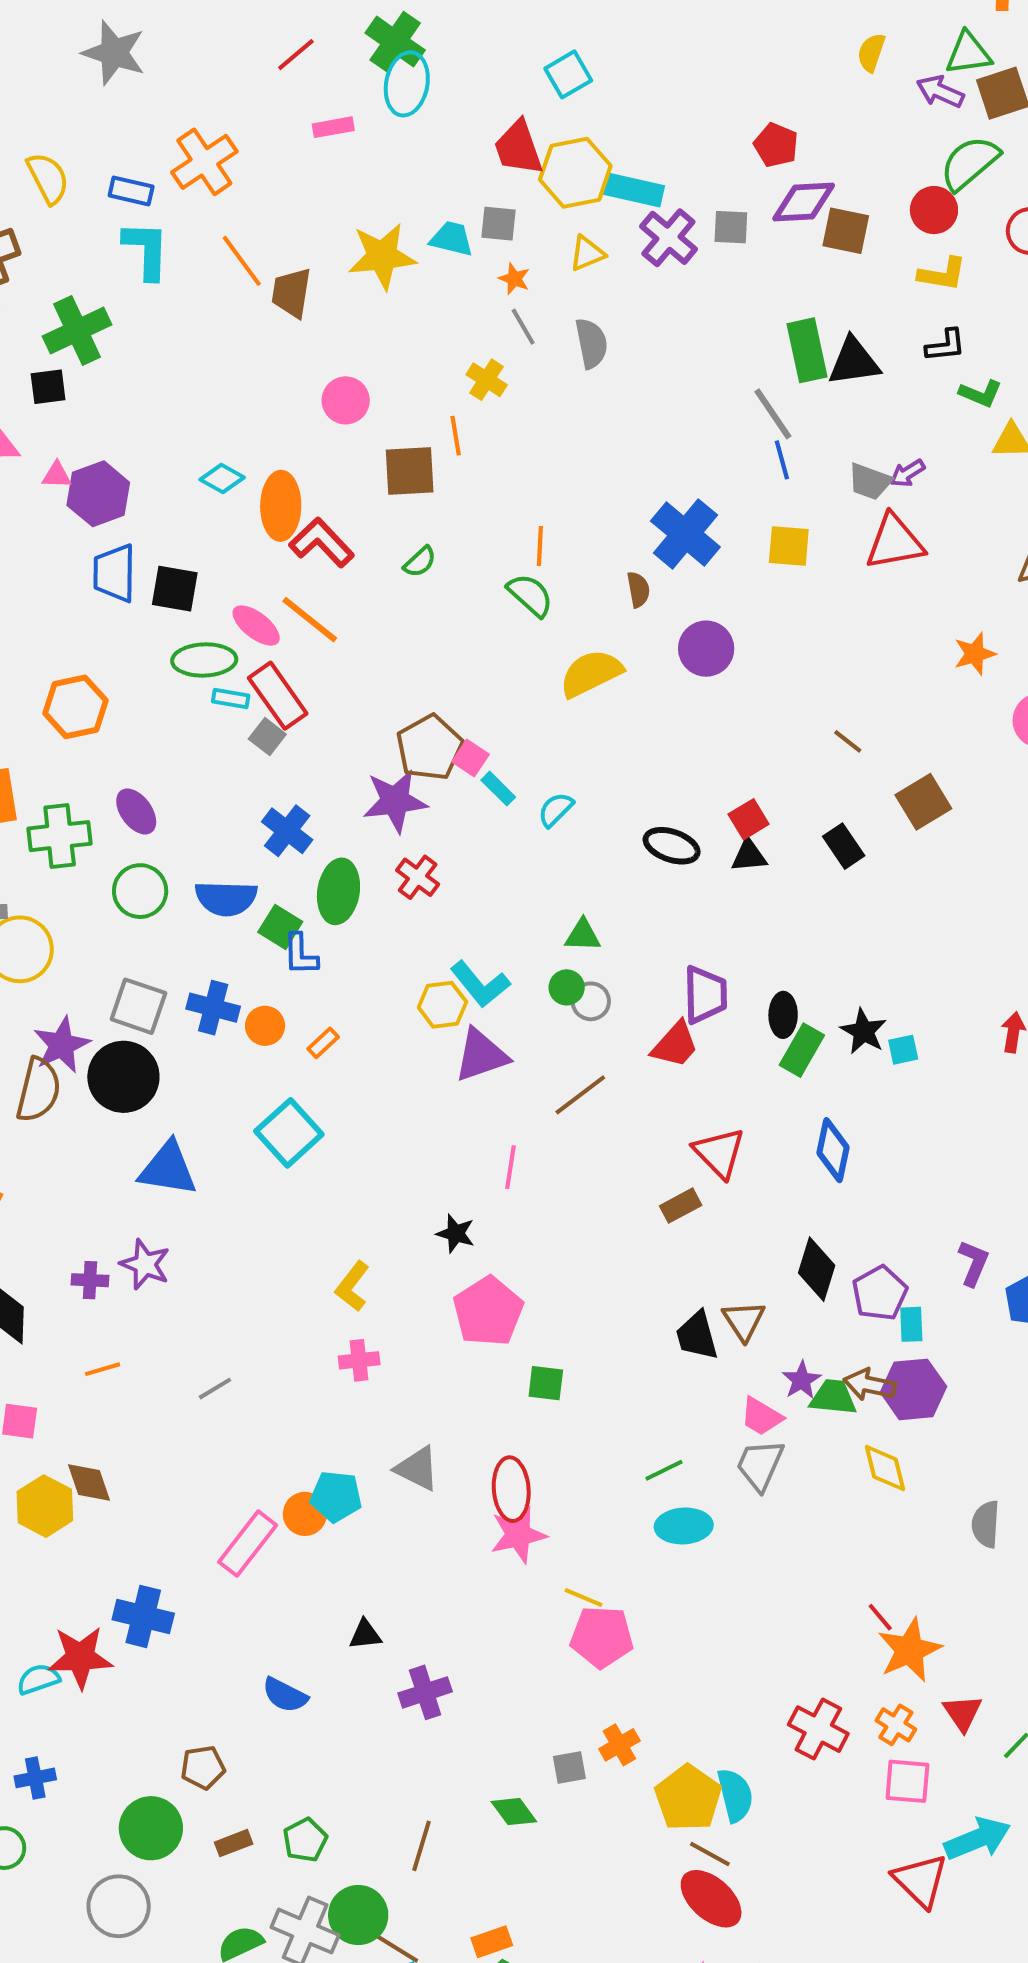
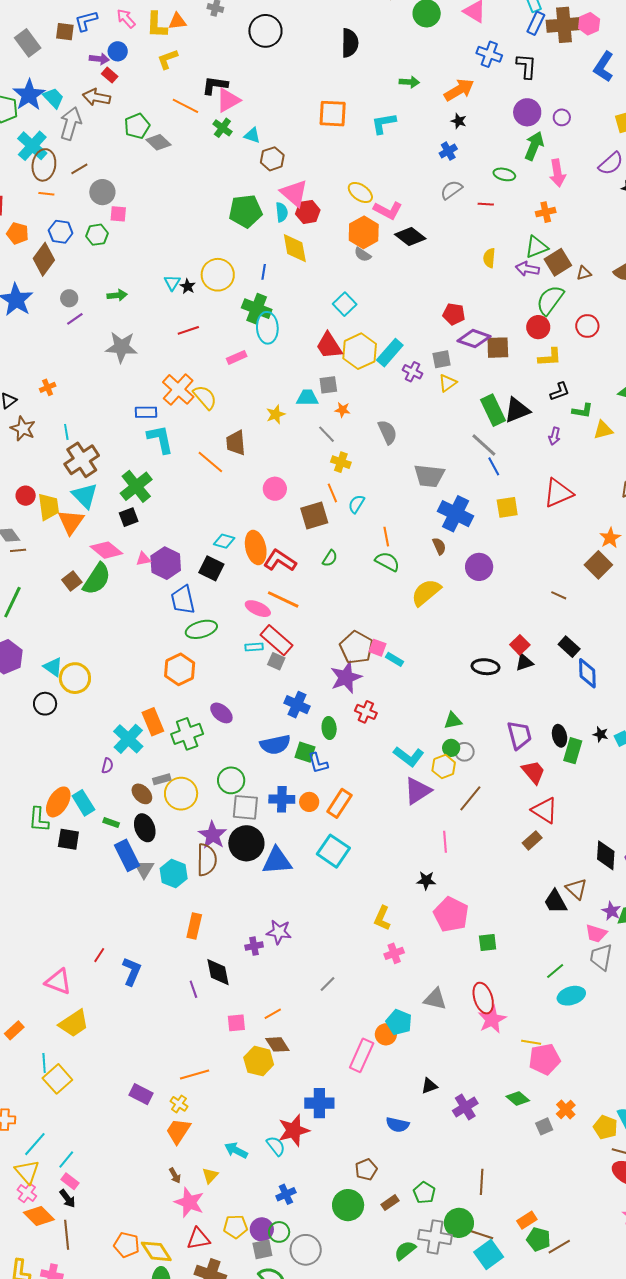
red line: (296, 55) -> (188, 330), moved, turned 35
yellow semicircle: (48, 178) -> (205, 397), moved
cyan rectangle: (633, 190) -> (390, 353), turned -48
purple diamond: (804, 202) -> (474, 339), turned 36
purple cross: (668, 238) -> (413, 372), size x0.7
yellow triangle: (587, 254) -> (448, 383), moved
yellow star: (382, 256) -> (276, 414), size x0.6
orange line: (242, 261) -> (210, 462), moved
gray line: (523, 327) -> (326, 434), moved
purple arrow: (907, 473) -> (554, 436), moved, turned -30
gray trapezoid: (870, 482) -> (429, 476), moved, size x1.4
black square: (175, 589) -> (211, 568), moved, turned 30
green ellipse: (204, 660) -> (201, 629), moved
brown square: (923, 802) -> (598, 565), moved
cyan semicircle: (556, 810) -> (356, 504), moved
green circle: (140, 891) -> (231, 780), moved
green ellipse: (338, 891) -> (329, 728), size x0.7
yellow hexagon: (442, 1005) -> (444, 767), moved
black star: (864, 1031) -> (601, 734), size x0.7
orange rectangle: (323, 1043) -> (339, 803), size x1.8
red trapezoid: (675, 1045) -> (533, 772), moved, turned -68
blue diamond: (833, 1150) -> (587, 673), moved
blue triangle: (168, 1169) -> (277, 861), moved
orange line: (103, 1369) -> (273, 1014), moved
cyan pentagon: (336, 1496) -> (399, 1022), turned 30
cyan semicircle: (38, 1679) -> (276, 1146), turned 85
yellow pentagon: (688, 1798) -> (605, 1127), size x0.7
green diamond: (514, 1812) -> (518, 1099), moved
gray circle: (119, 1906) -> (306, 1250), moved

